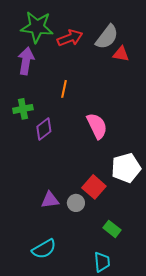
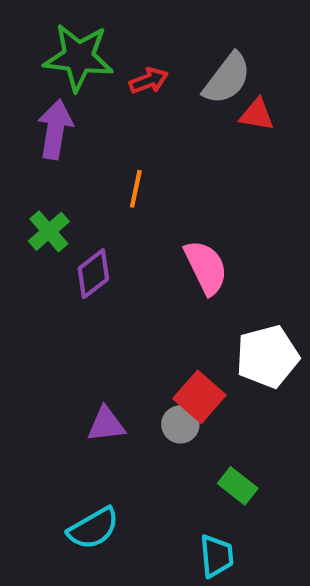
red arrow: (70, 38) -> (149, 81), size x0.7
green cross: (23, 109) -> (49, 231), turned -30
gray circle: (76, 203) -> (180, 424), moved

